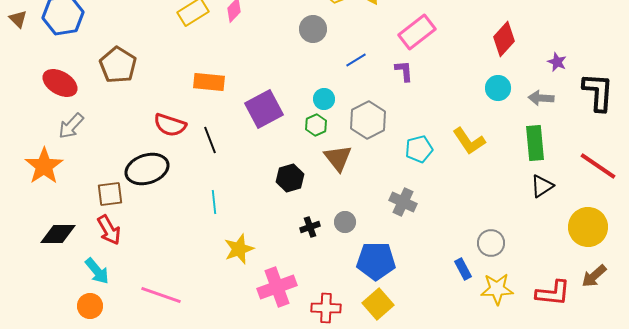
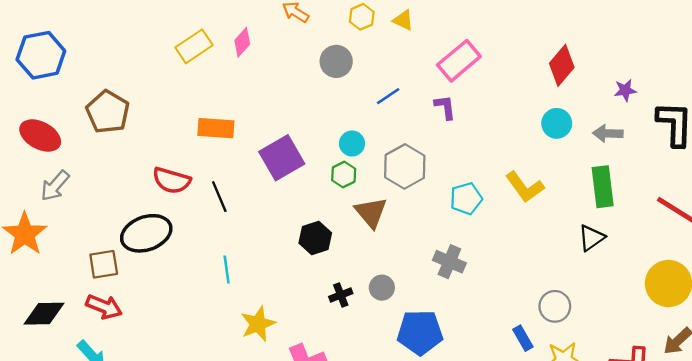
purple star: (557, 62) -> (625, 90), turned -30
black triangle: (542, 186) -> (591, 238), moved
red arrow: (109, 230) -> (104, 307), turned -36

